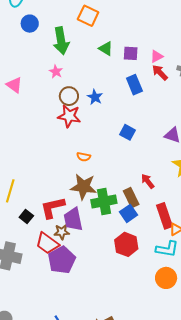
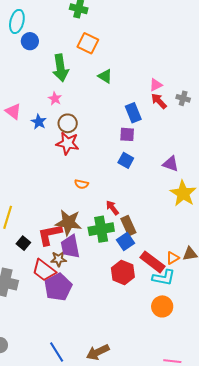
blue circle: (30, 24) -> (30, 41), moved
purple square: (131, 53) -> (127, 134), moved
blue star: (95, 97) -> (39, 122), moved
red arrow: (148, 181) -> (112, 208), moved
brown star: (83, 187) -> (68, 222), moved
red rectangle: (164, 216) -> (153, 262), moved, turned -35

